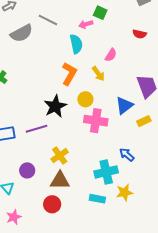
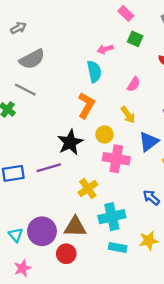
green square: (100, 13) -> (135, 39), moved
gray line: (48, 20) -> (25, 90), moved
yellow arrow: (98, 74) -> (128, 115), moved
yellow cross: (60, 155) -> (88, 188), moved
purple circle: (27, 170) -> (42, 231), moved, size x1.6
cyan cross: (106, 172) -> (112, 217), moved

